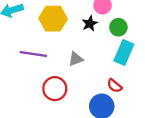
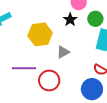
yellow hexagon: (53, 19) -> (40, 34), moved
purple line: (33, 54) -> (24, 68), moved

